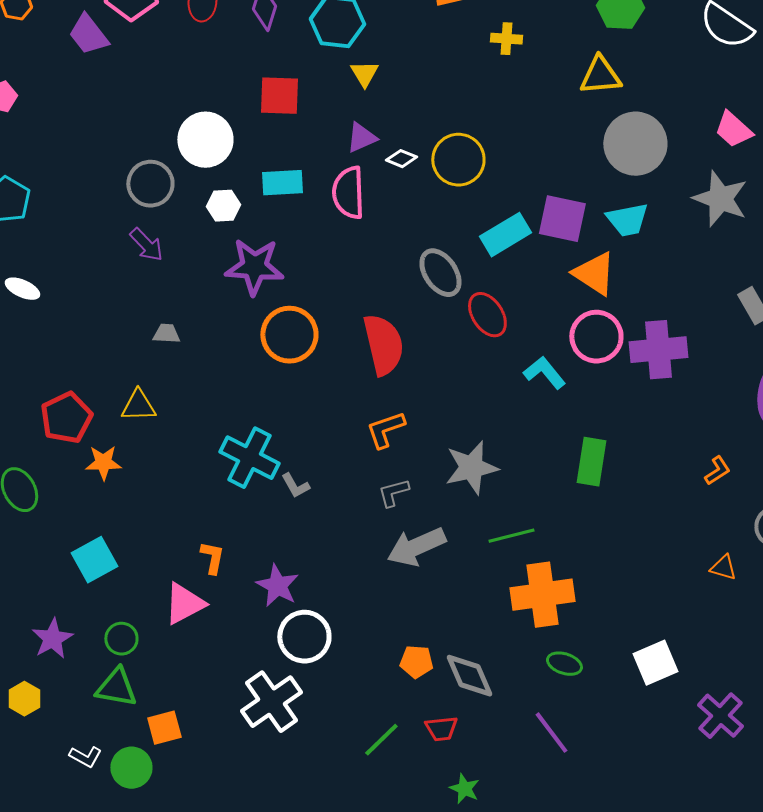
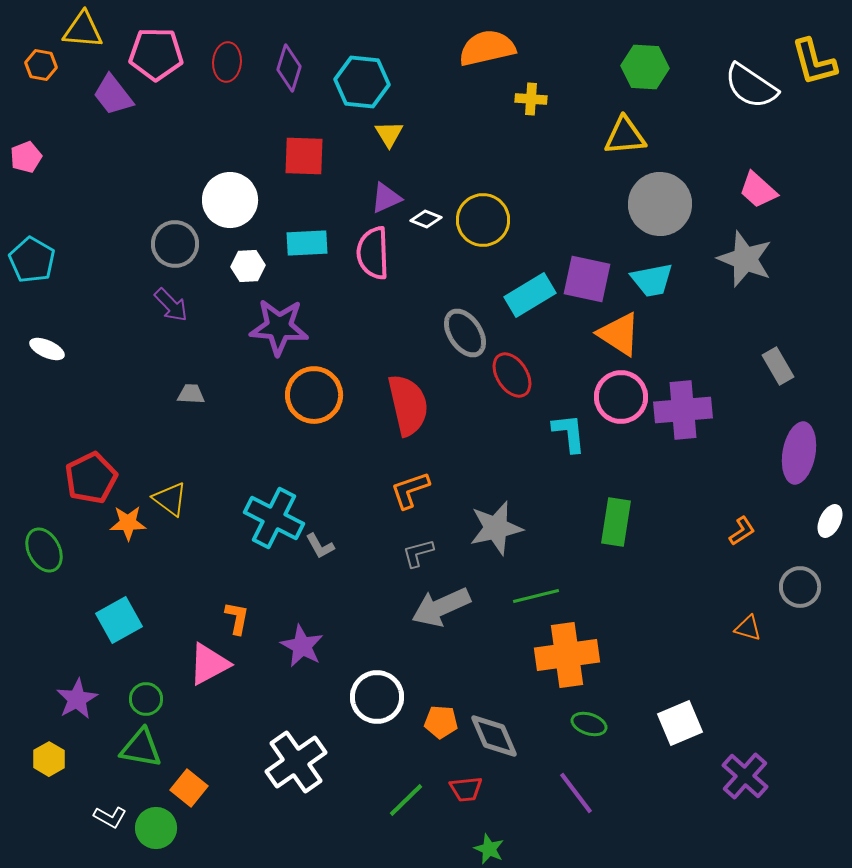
cyan L-shape: (544, 373) -> (569, 433), turned 33
yellow triangle: (138, 406) -> (170, 499), moved, turned 39
white circle: (304, 637) -> (377, 697), moved
orange square: (164, 728) -> (189, 788), turned -36

